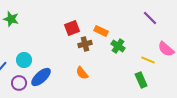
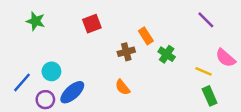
red square: (72, 28) -> (92, 24), moved
orange rectangle: (101, 31) -> (146, 36), turned 32
green rectangle: (141, 80) -> (210, 96), moved

